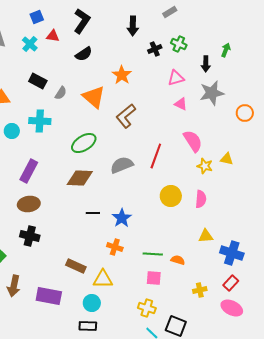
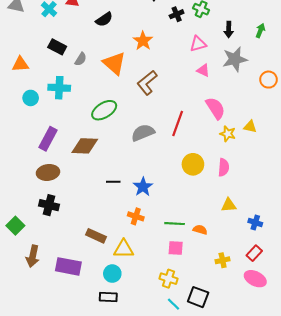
green arrow: (226, 50) -> (260, 31), moved
brown diamond: (80, 178) -> (85, 146), moved
blue cross: (232, 253) -> (255, 223), size x0.6

